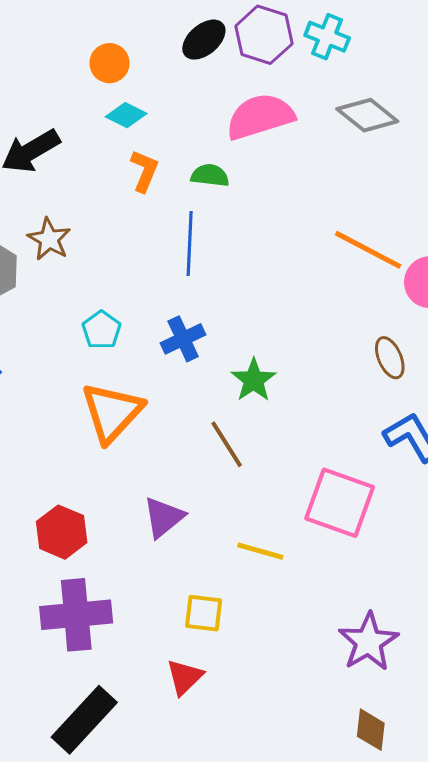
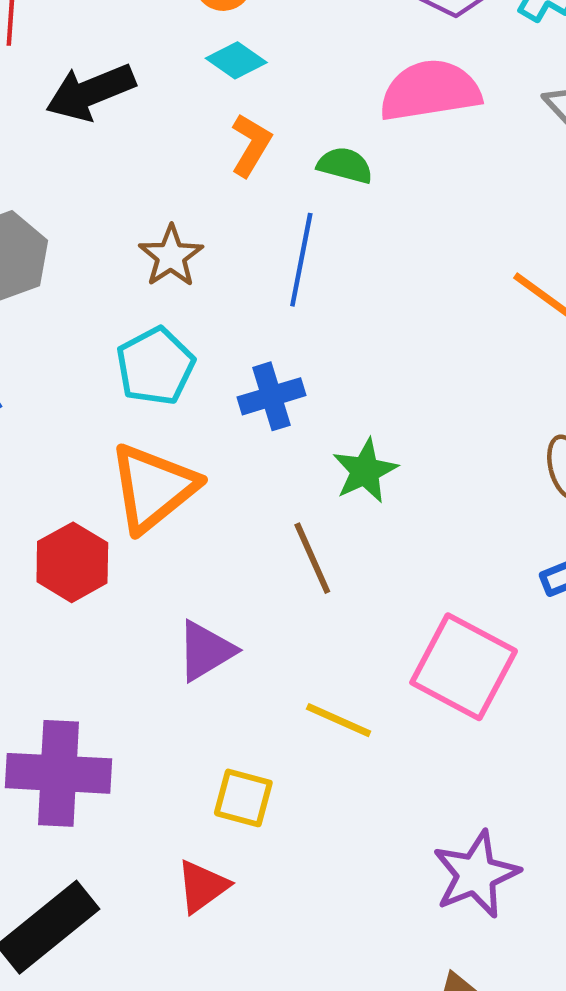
brown star: (49, 239) -> (171, 256), moved
cyan pentagon: (102, 330) -> (155, 366), size x1.4
red hexagon: (62, 532) -> (72, 562), moved

